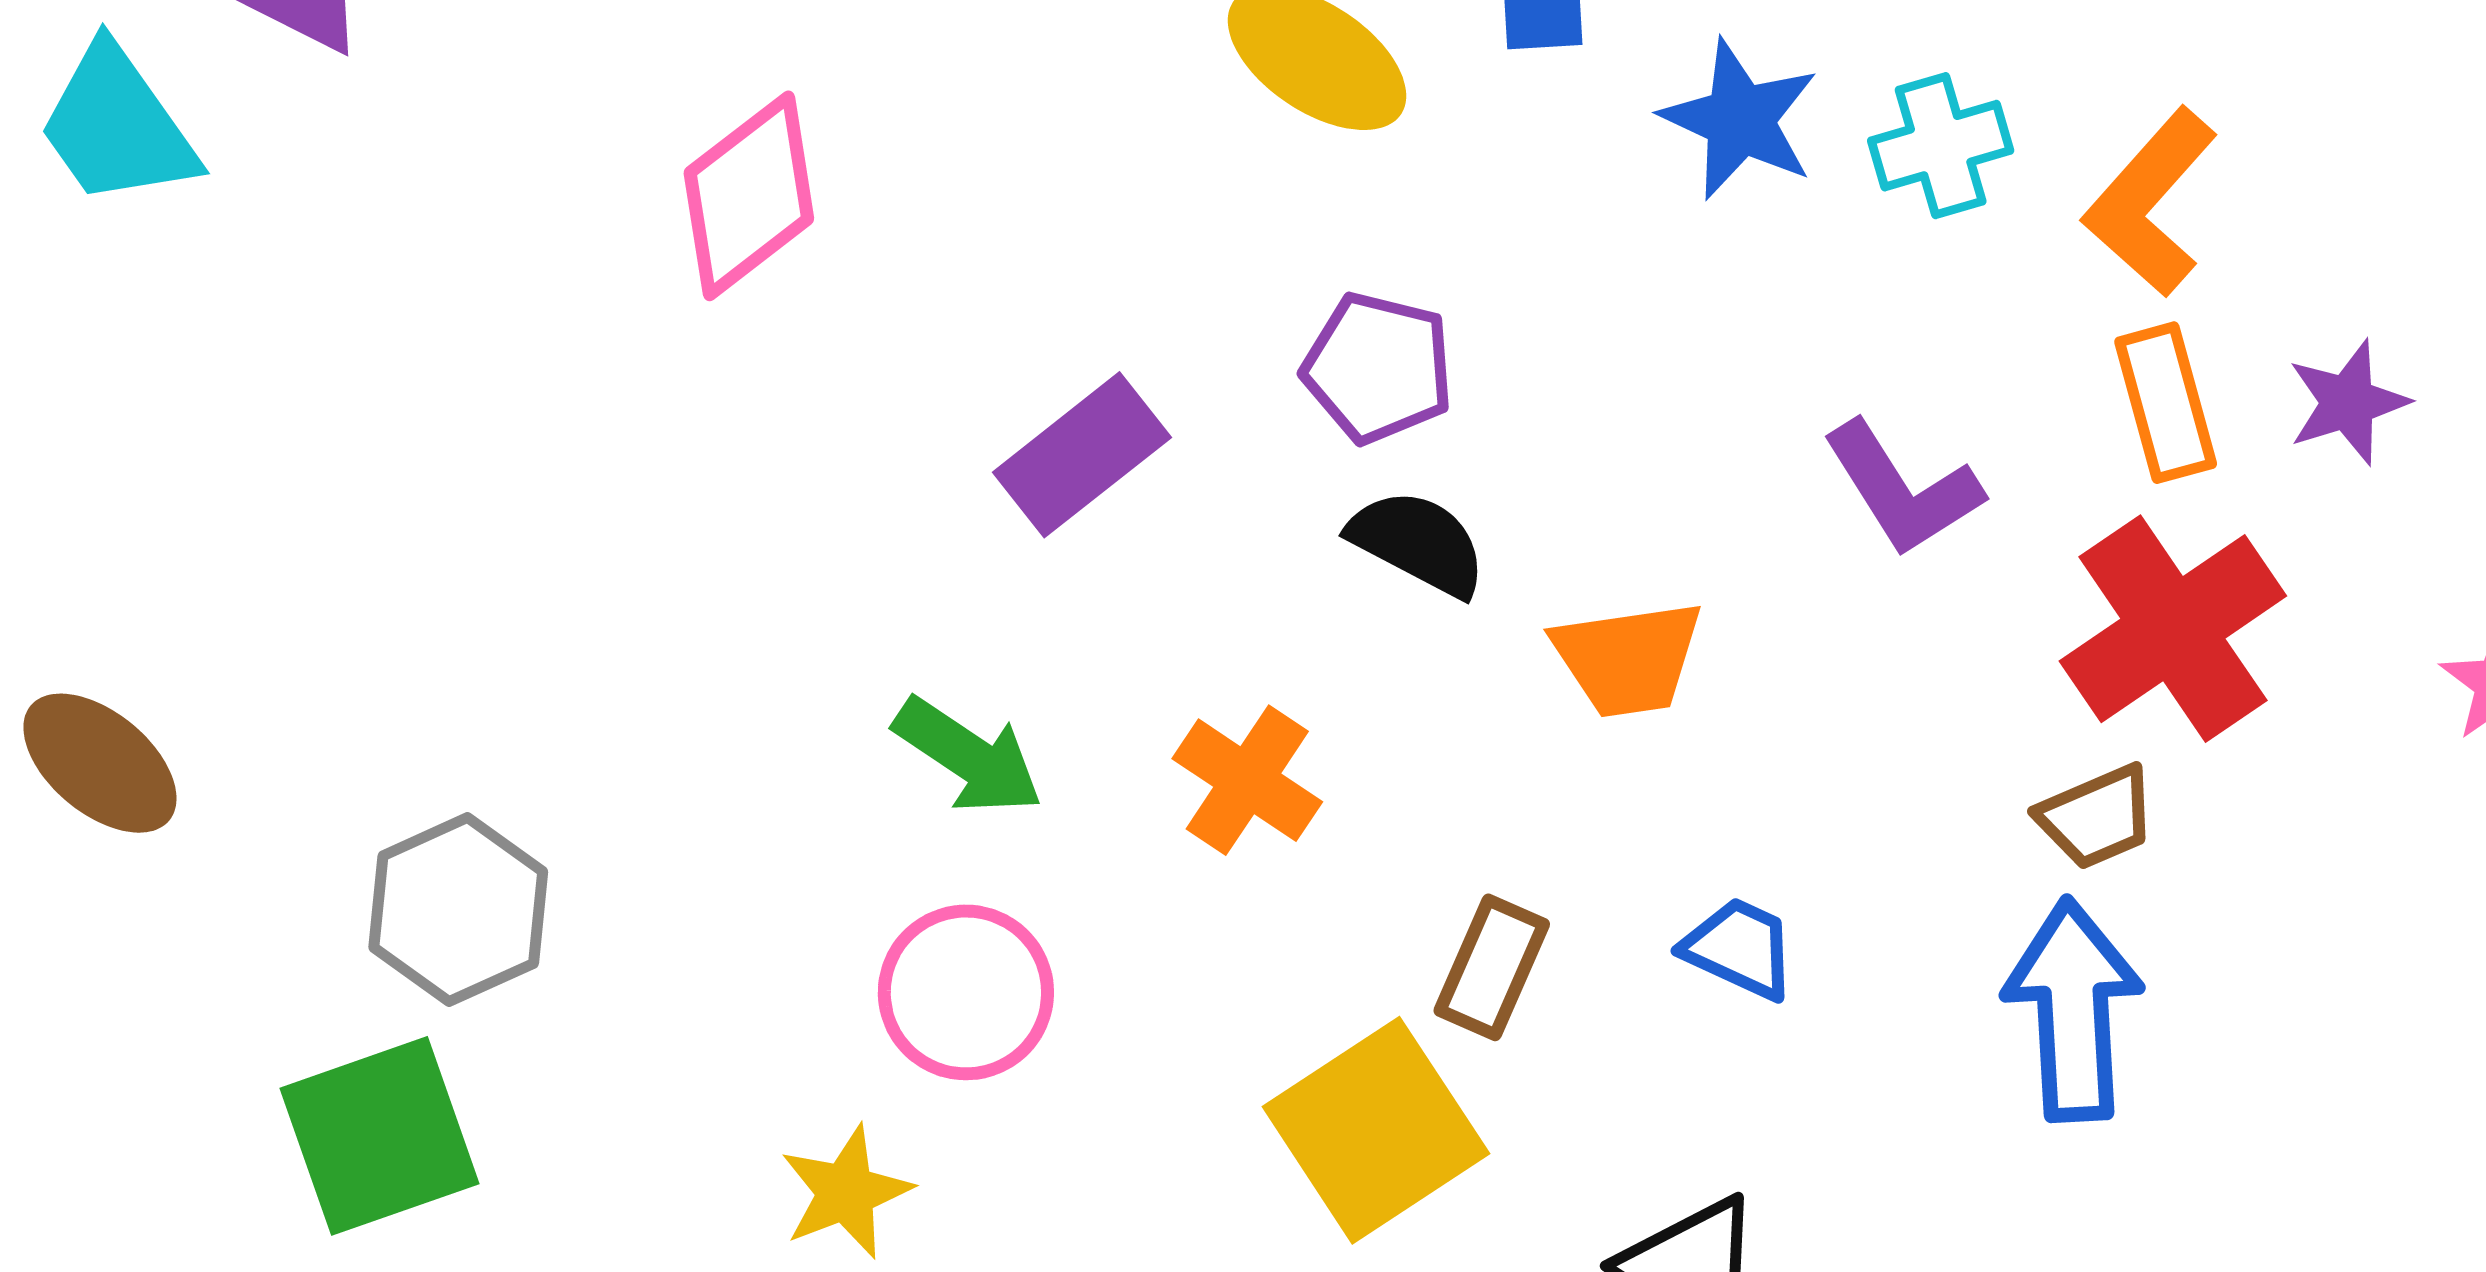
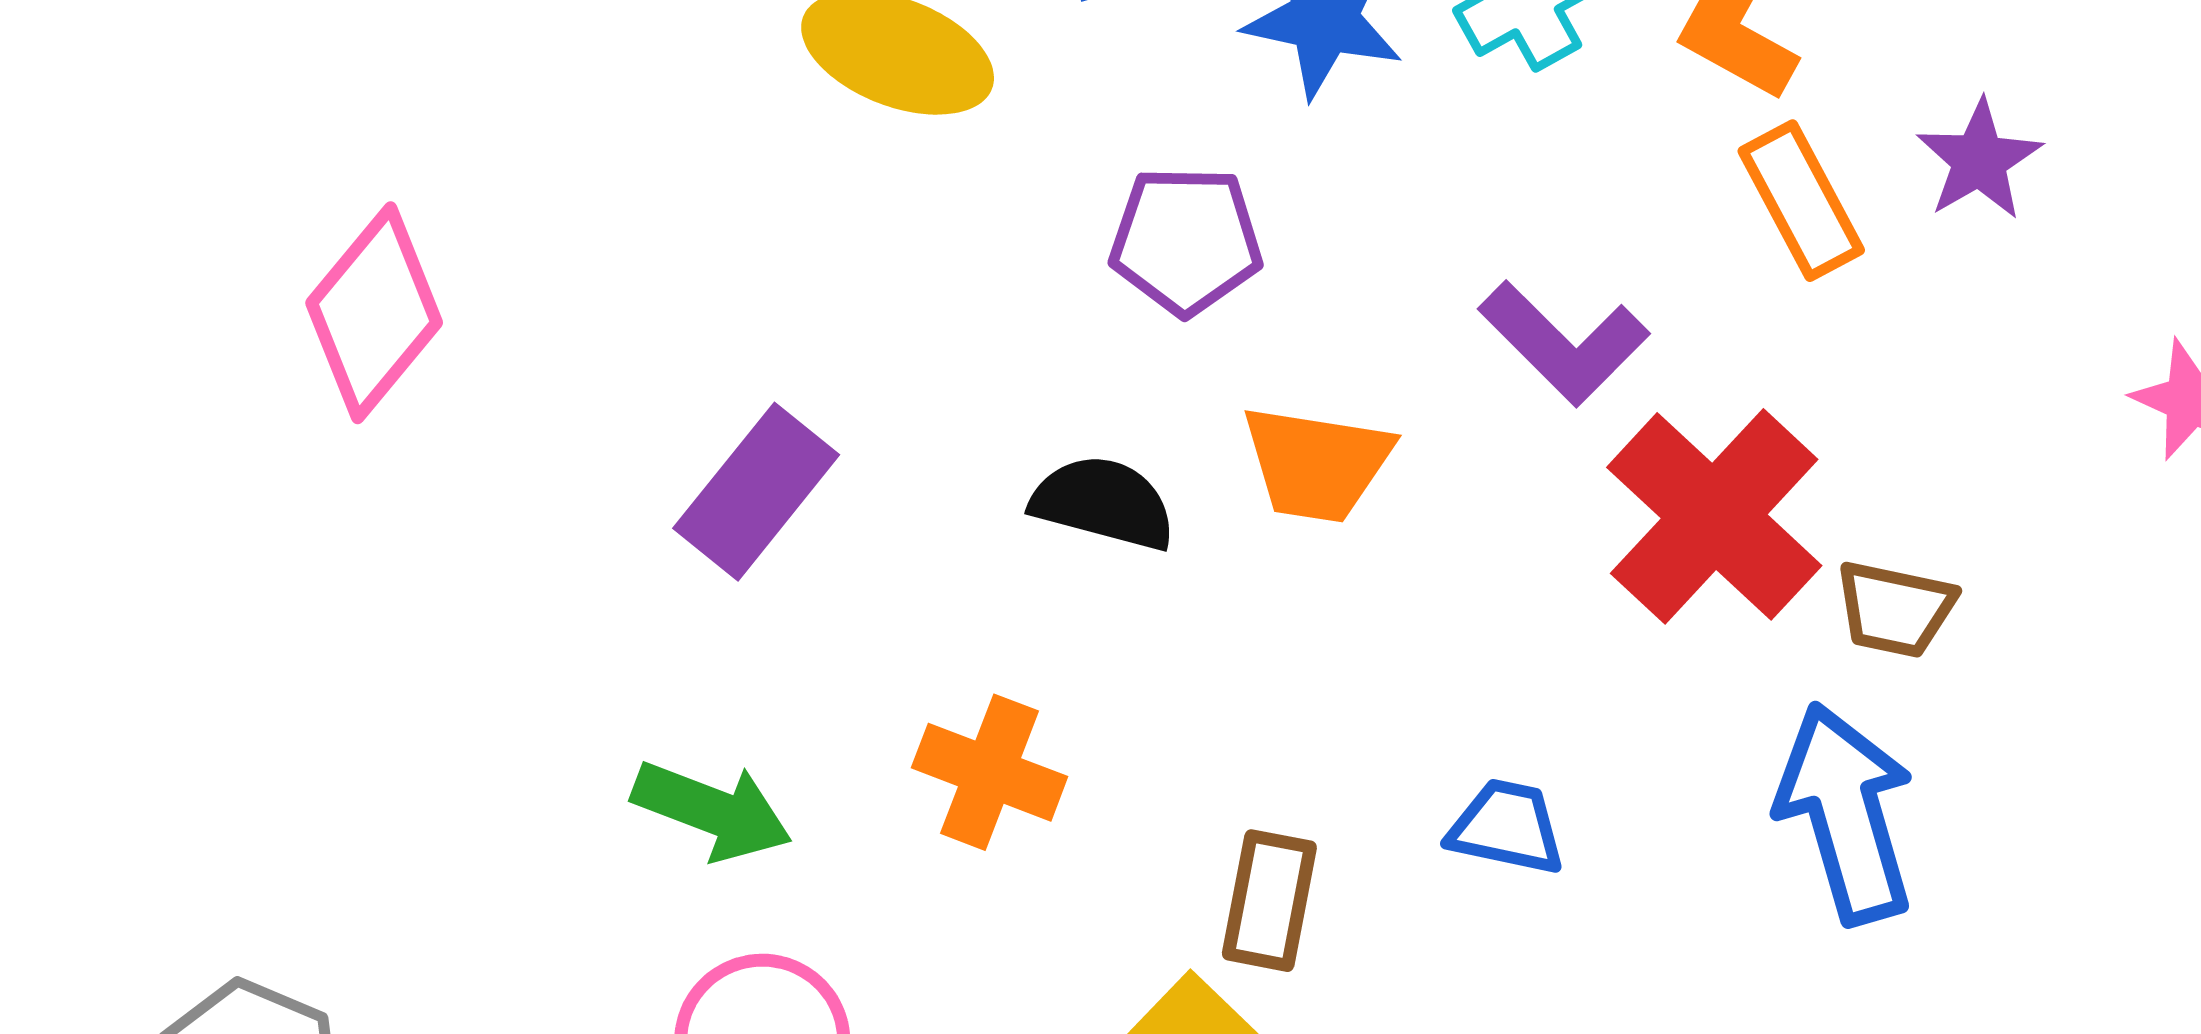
purple pentagon: (1378, 368) -> (1186, 240), moved
red cross: (2173, 629) -> (1714, 516), moved
orange trapezoid: (1628, 658) -> (1317, 464), moved, turned 30
brown trapezoid: (2097, 817) -> (1895, 609), moved, turned 48

